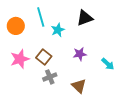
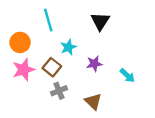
black triangle: (85, 18) -> (100, 21), turned -36
orange circle: (16, 26) -> (20, 42), moved
cyan star: (58, 30) -> (68, 47), moved

